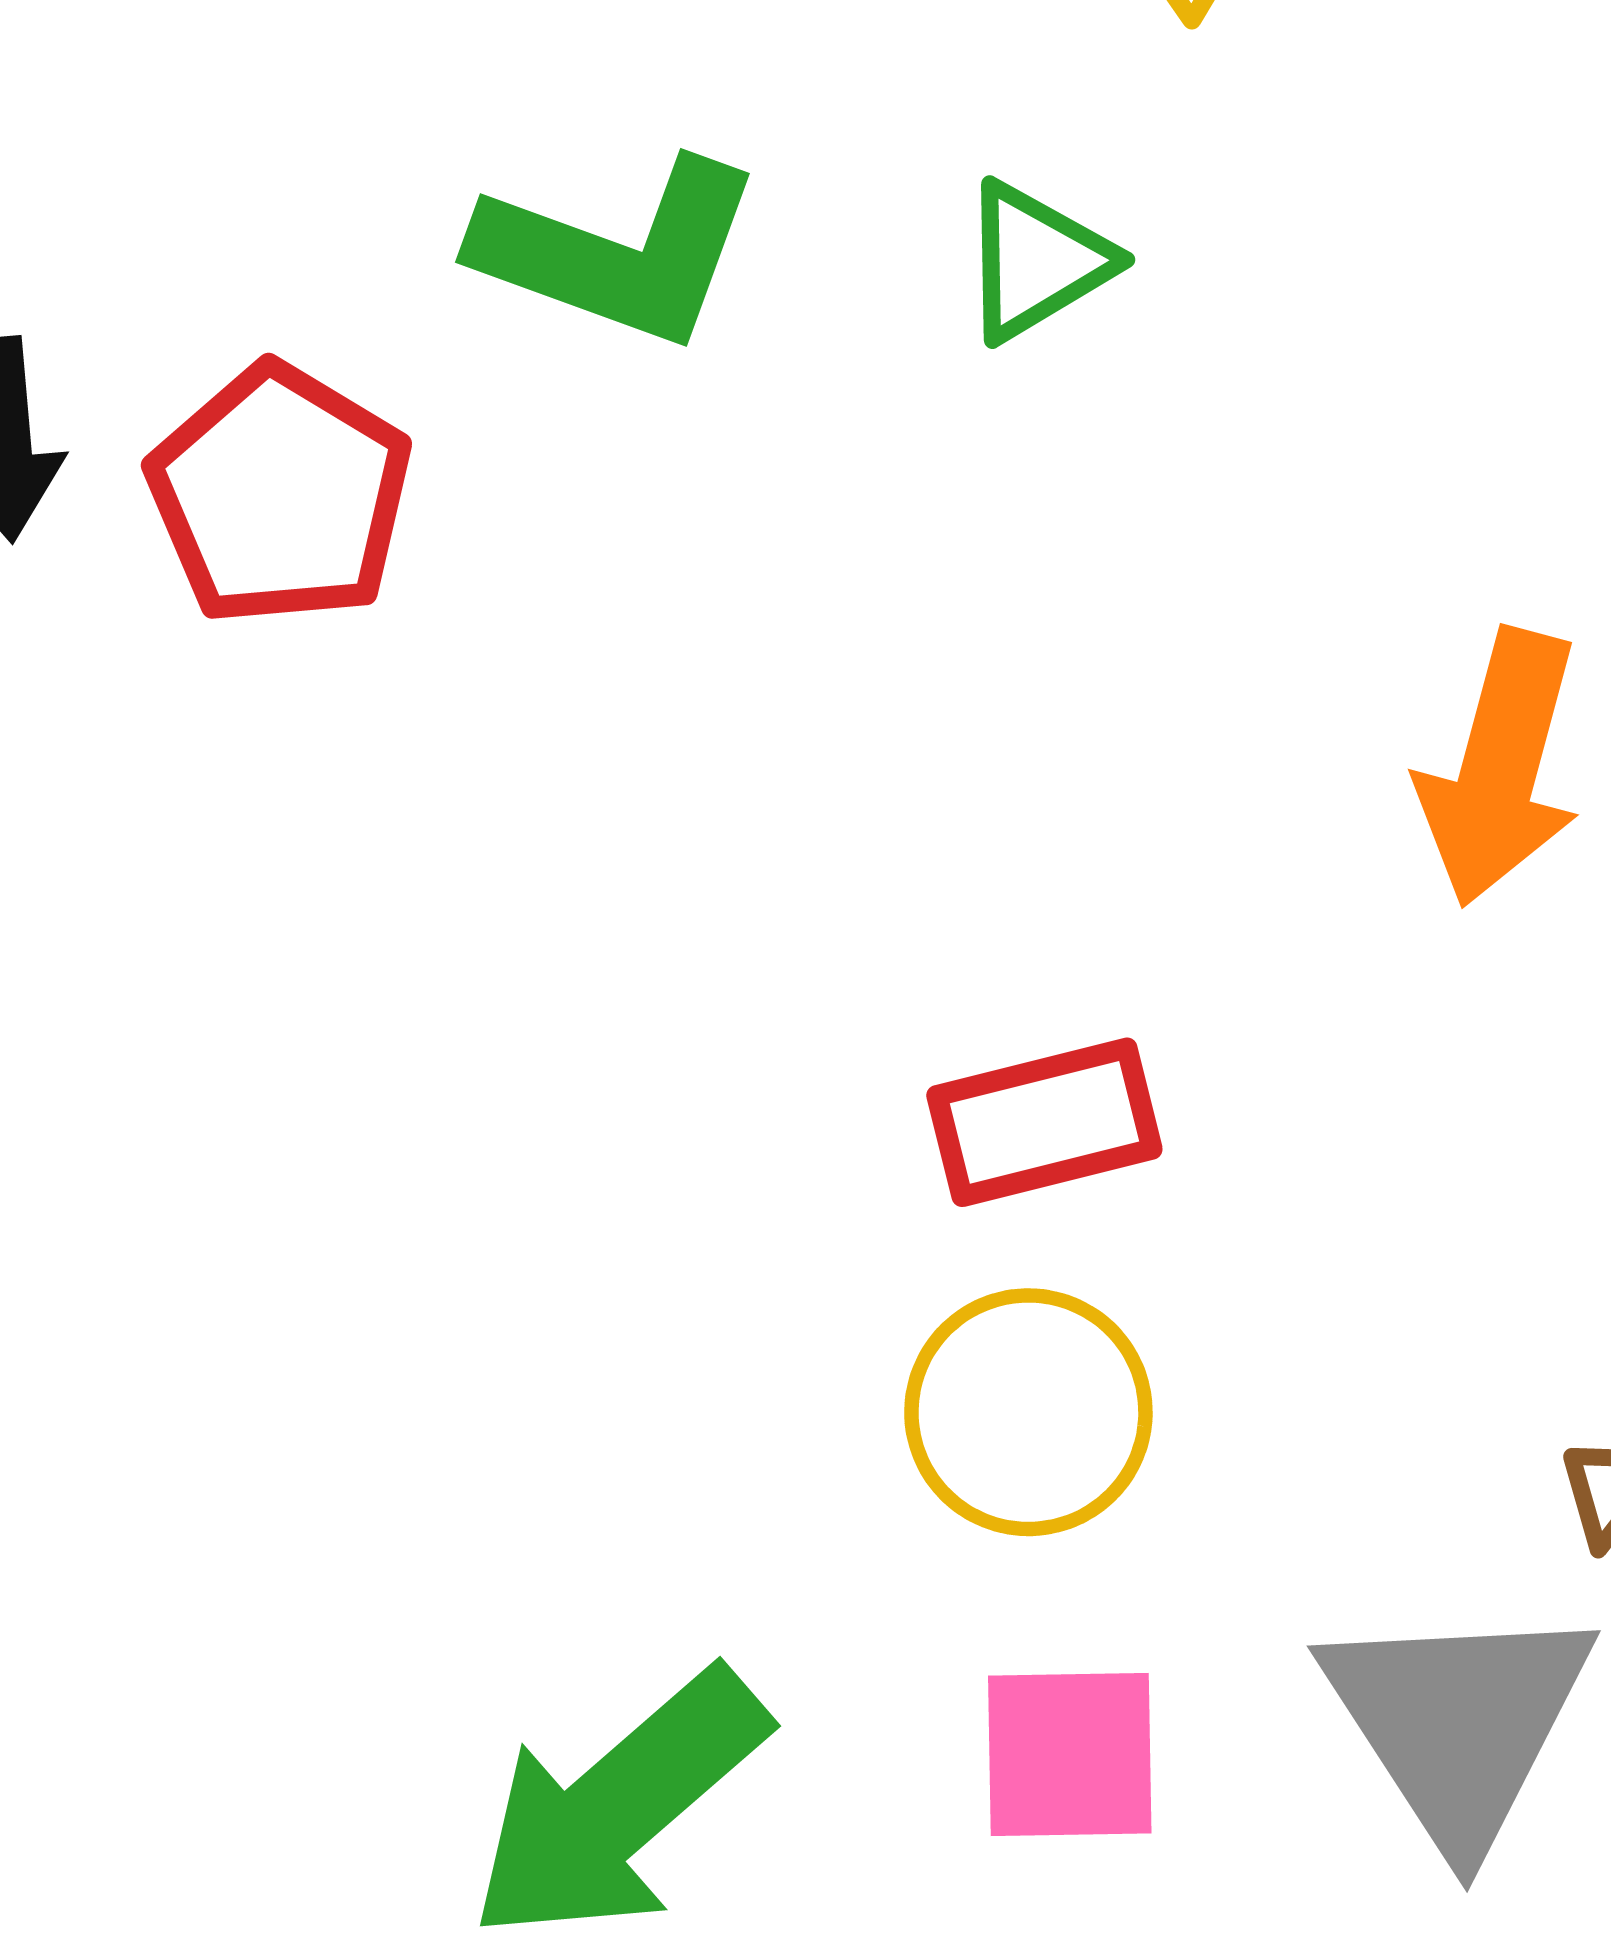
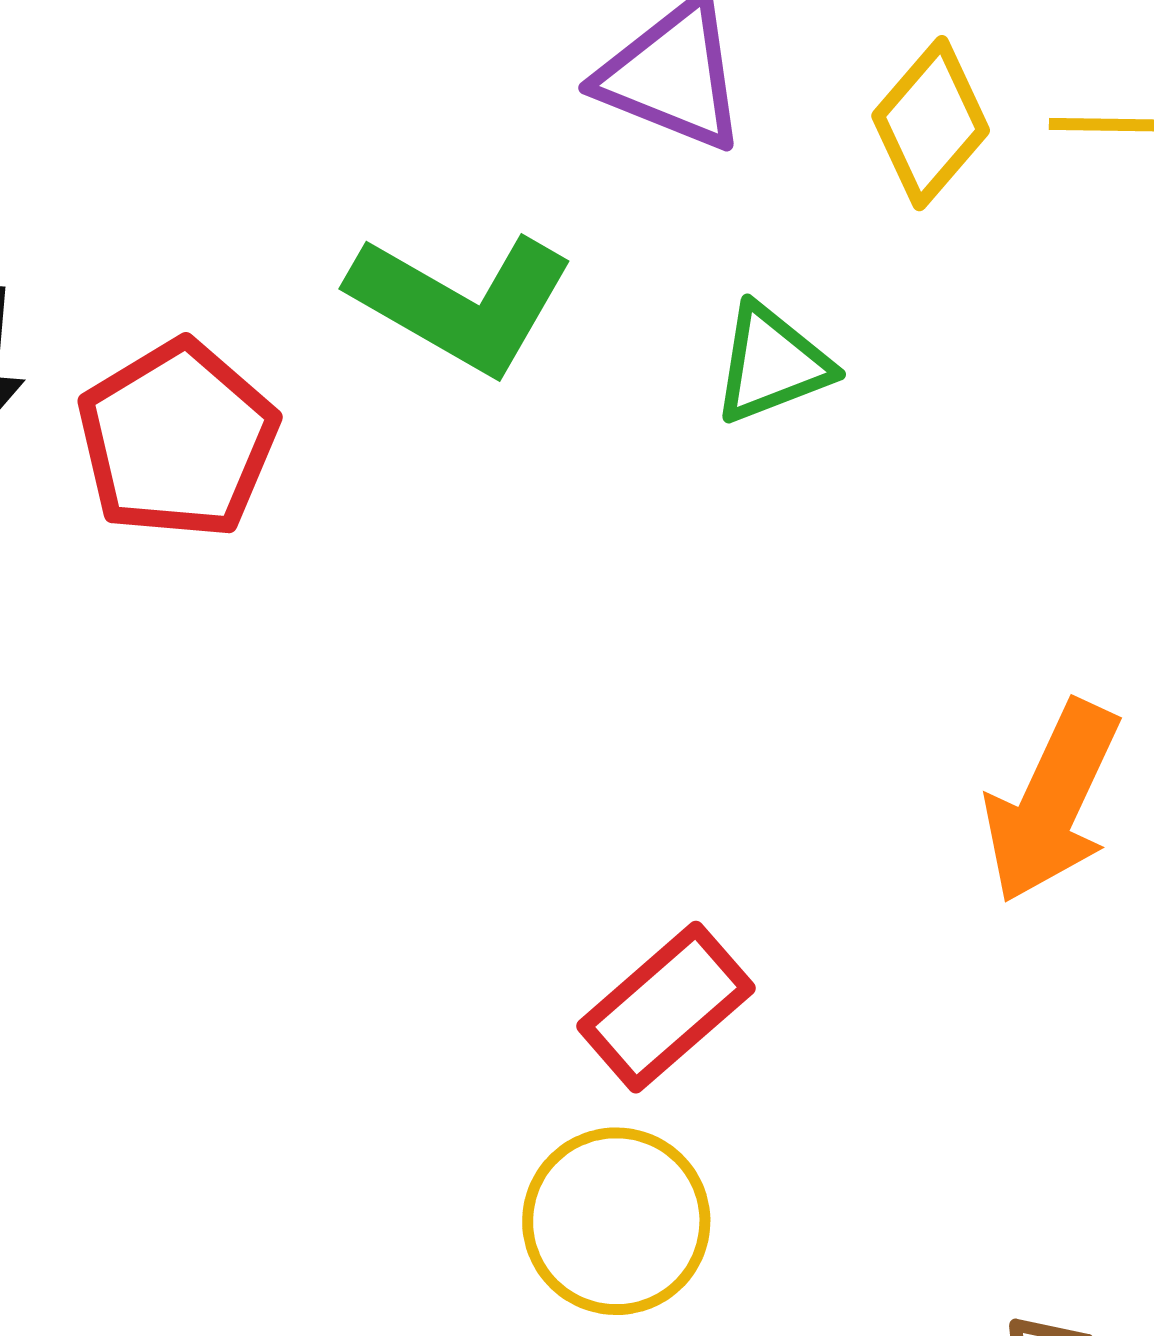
red rectangle: (1044, 1122) -> (666, 1007), turned -37

